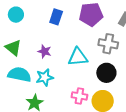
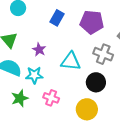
pink cross: (79, 96) -> (51, 98), moved

